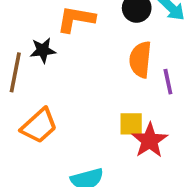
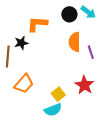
yellow square: (131, 124) -> (58, 94), moved, turned -32

